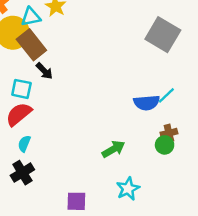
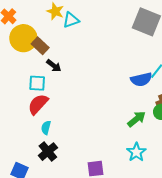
cyan triangle: (31, 17) -> (71, 20), moved
brown rectangle: (31, 45) -> (40, 46), size x0.7
green arrow: (113, 149) -> (137, 119), moved

